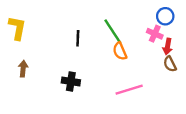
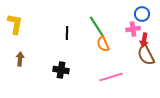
pink cross: (155, 34) -> (133, 29), turned -32
brown semicircle: (170, 64) -> (146, 55), size x1.5

